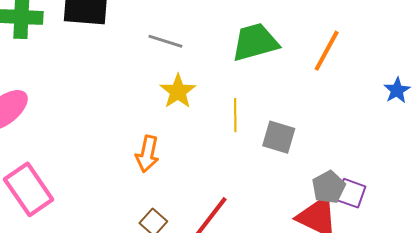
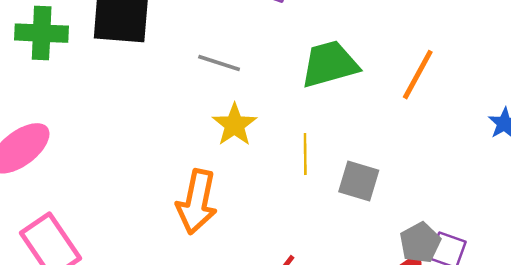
orange arrow: (147, 154) -> (197, 202), size x1.4

